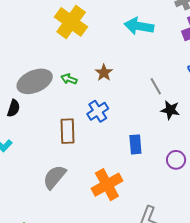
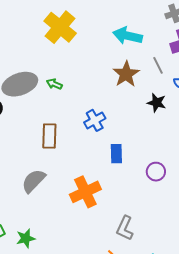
brown star: (104, 73) -> (126, 74), moved, size x1.5
gray line: (156, 86) -> (158, 65), moved
black star: (170, 110) -> (157, 103), moved
blue cross: (98, 111) -> (95, 120), moved

